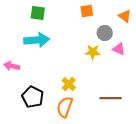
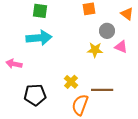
black pentagon: (33, 97) -> (35, 95), turned -30
brown line: (111, 98) -> (102, 90), moved
orange semicircle: (65, 107) -> (80, 105), moved

